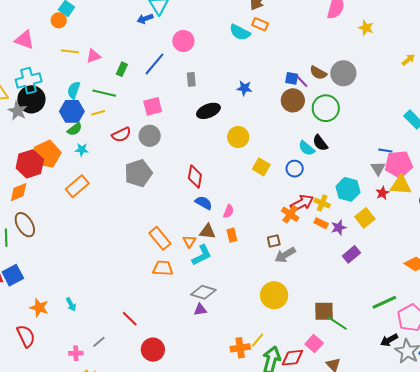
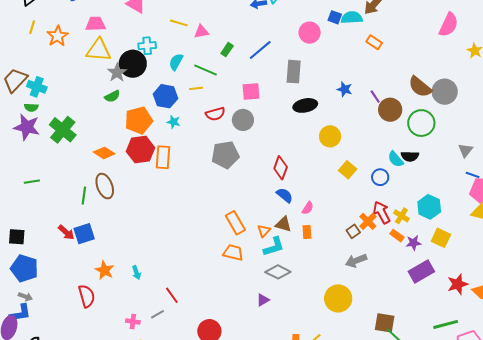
orange rectangle: (260, 24) -> (374, 42), moved
cyan semicircle: (240, 32) -> (352, 18), moved, turned 140
pink circle: (183, 41) -> (310, 33), moved
brown semicircle: (318, 73) -> (420, 87), size x1.4
blue square: (292, 78) -> (335, 17), moved
gray rectangle: (191, 79) -> (294, 72), size x1.6
cyan cross: (29, 81) -> (147, 46), moved, size x0.7
purple line: (302, 81) -> (375, 97), moved
blue hexagon: (72, 111) -> (165, 96), moved
green semicircle: (75, 129) -> (112, 96), moved
black semicircle: (320, 143) -> (410, 156), turned -60
red hexagon: (30, 164) -> (140, 150), moved
gray triangle: (378, 168) -> (465, 150), moved
orange rectangle: (77, 186) -> (163, 157), turned -55
orange diamond: (19, 192) -> (104, 153), turned 45
red star: (382, 193) -> (458, 284), moved, size x1.5
red arrow: (302, 203) -> (382, 212), turned -100
yellow square: (365, 218) -> (441, 238), turned -36
brown square: (274, 241) -> (353, 231), moved, turned -32
purple rectangle: (351, 254) -> (421, 271), size x1.4
gray diamond: (203, 292) -> (278, 272), moved
purple triangle: (200, 310) -> (263, 300), turned -32
red line: (130, 319) -> (172, 295), moved

